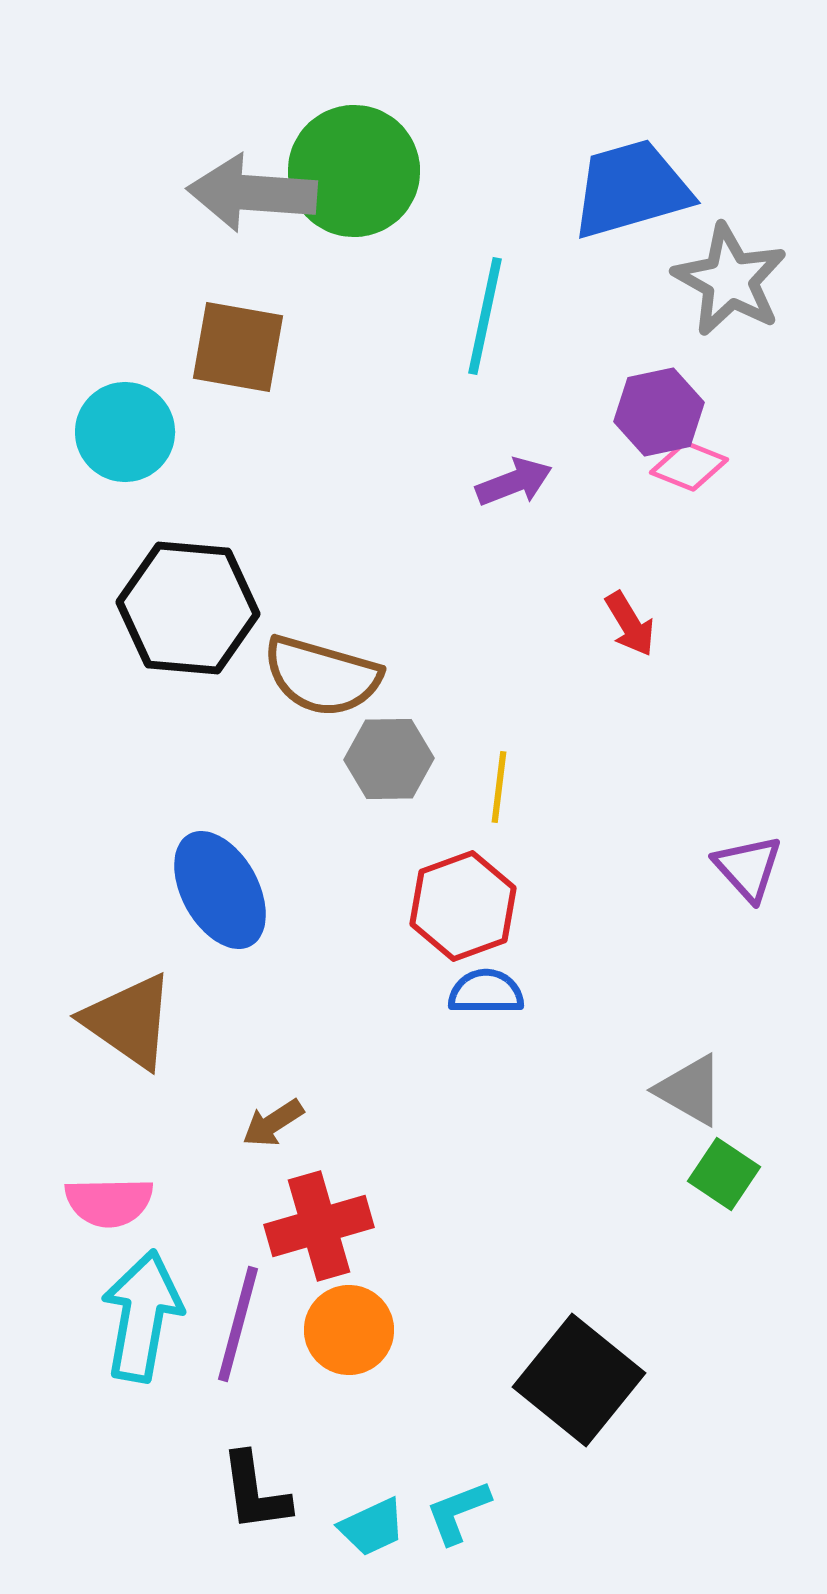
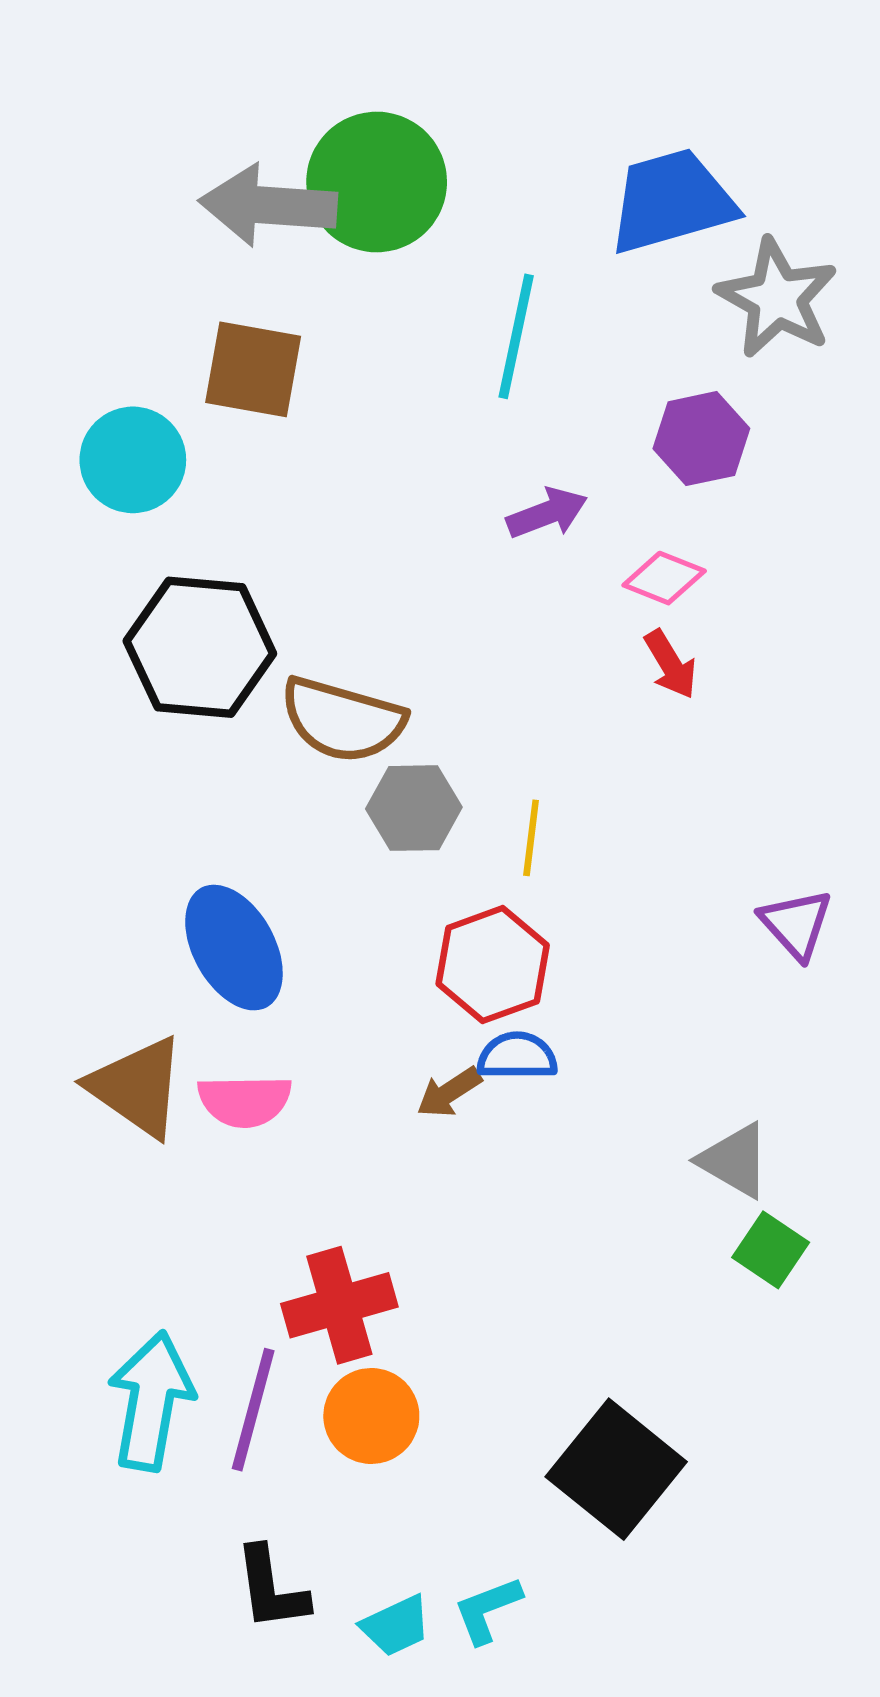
pink diamond: (689, 466) -> (664, 578), moved
brown arrow: (273, 1123) -> (449, 1092), moved
pink semicircle: (109, 1202) -> (245, 1101), moved

